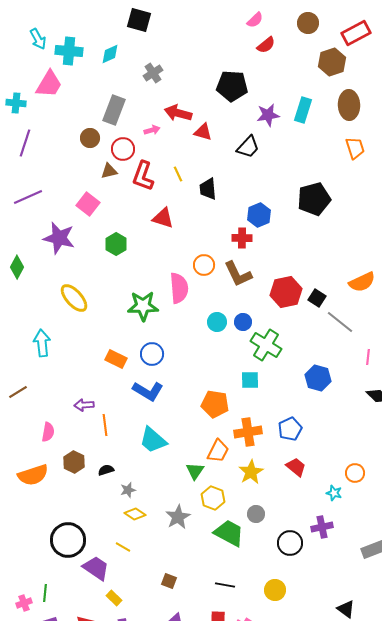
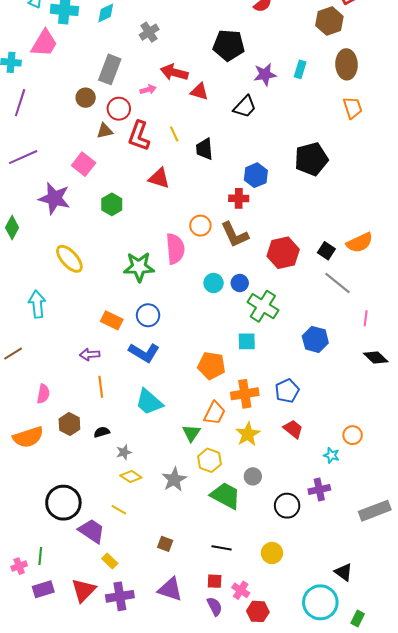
cyan rectangle: (303, 110) -> (300, 69), size x0.7
black square: (317, 298) -> (326, 251), moved
purple arrow: (84, 405) -> (90, 355), moved

